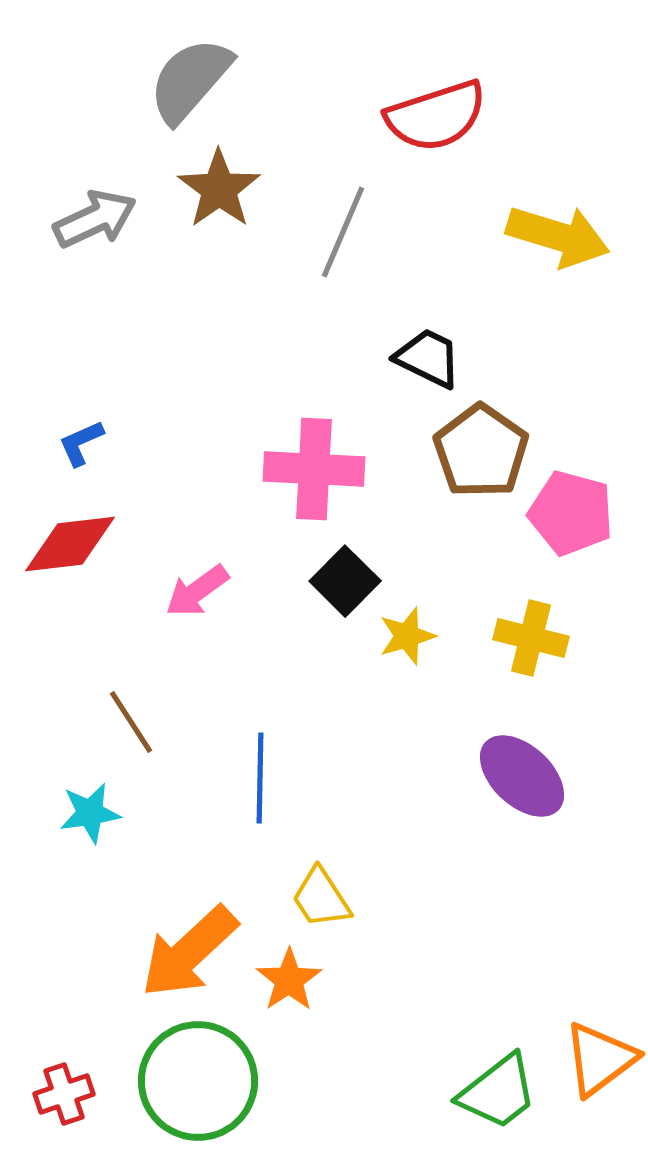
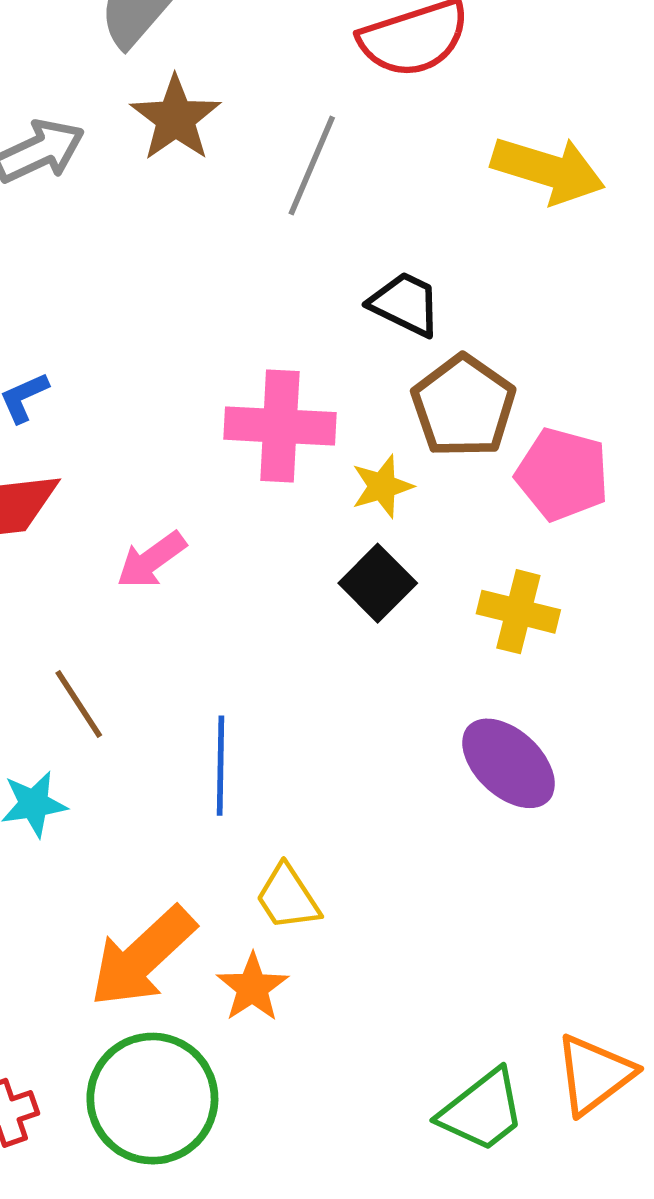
black square: (345, 581) -> (378, 583), moved
yellow star: (407, 636) -> (382, 486), moved

